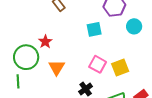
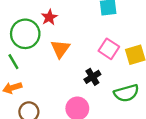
green line: (18, 81) -> (13, 62), turned -32

